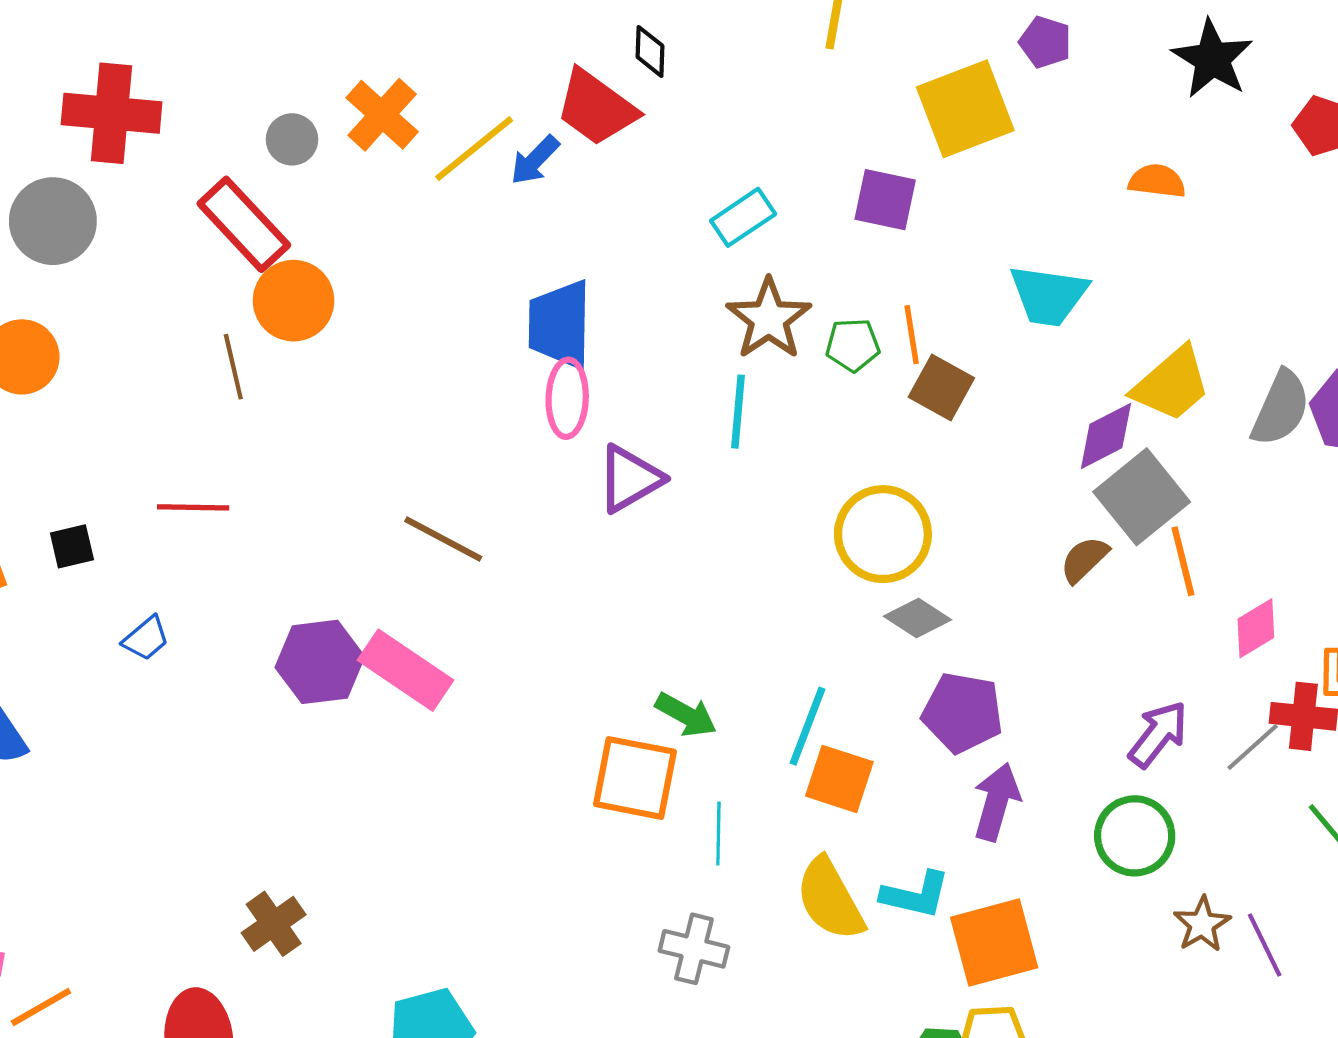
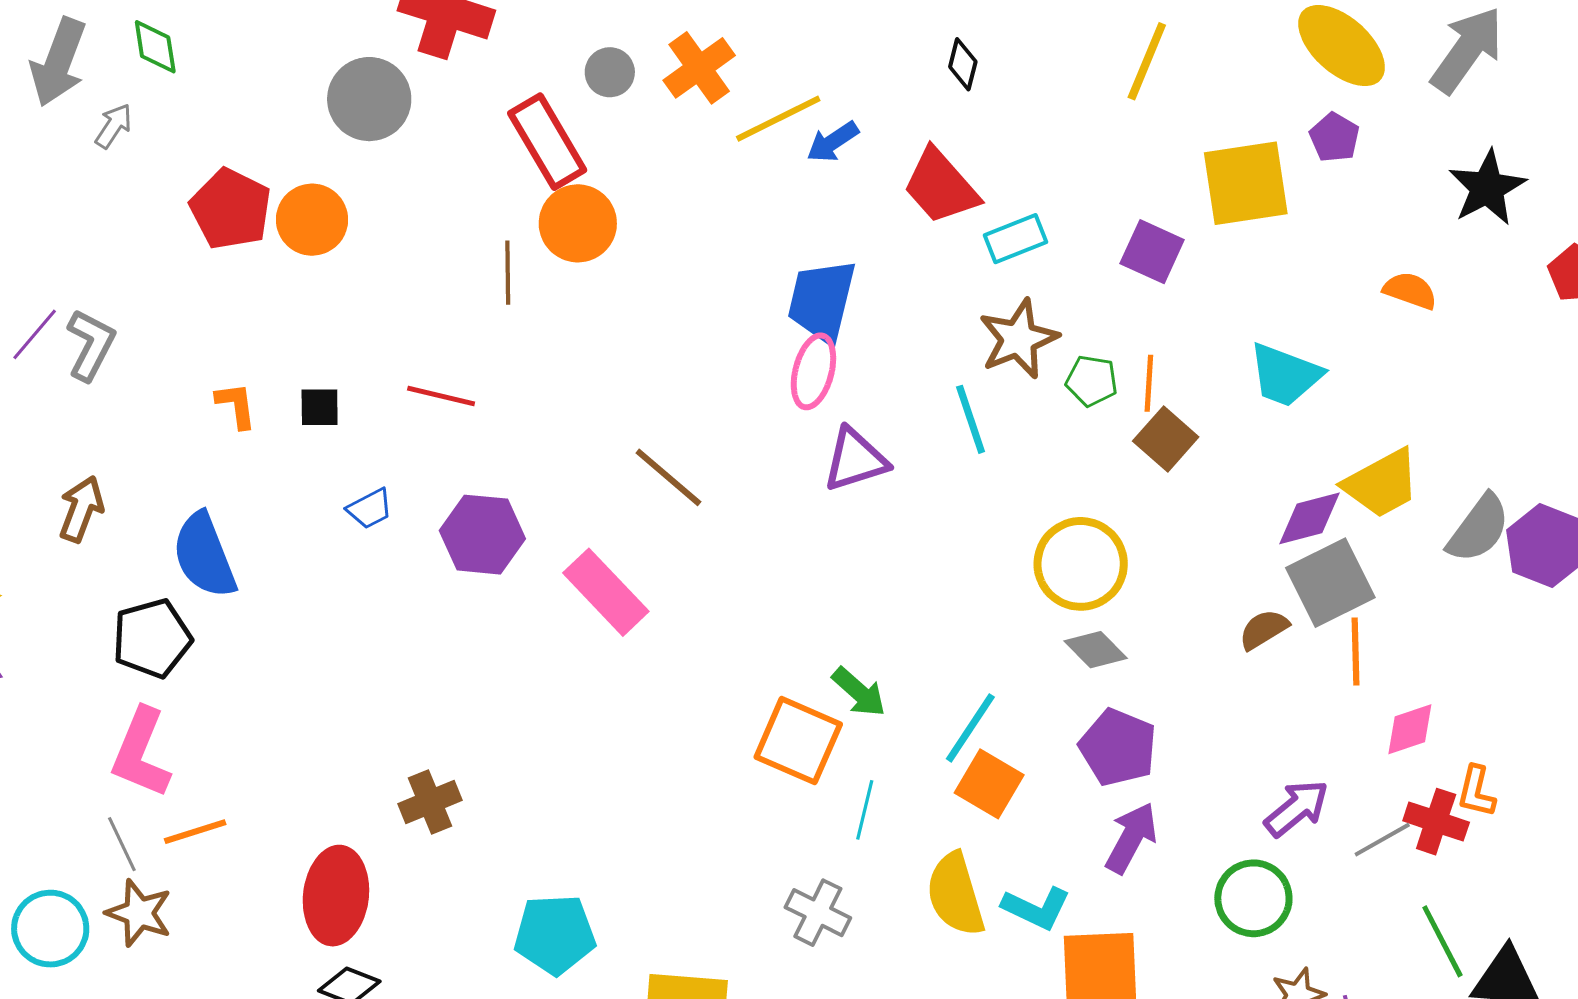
red trapezoid: (596, 108) -> (941, 186), moved
cyan line: (738, 412) -> (971, 419), turned -36
purple hexagon: (320, 662) -> (482, 535), moved

